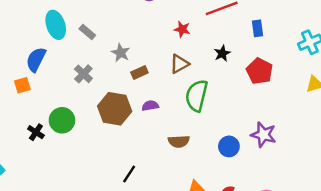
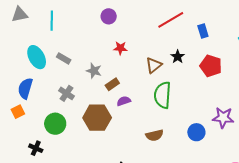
red star: (182, 29) -> (120, 48), moved
brown triangle: (179, 64) -> (154, 65), moved
purple semicircle: (150, 106) -> (124, 101), moved
green circle: (62, 120) -> (55, 124), moved

